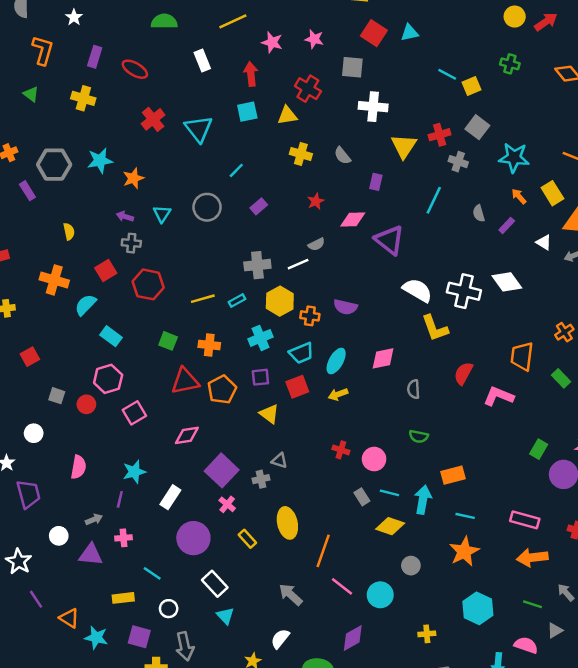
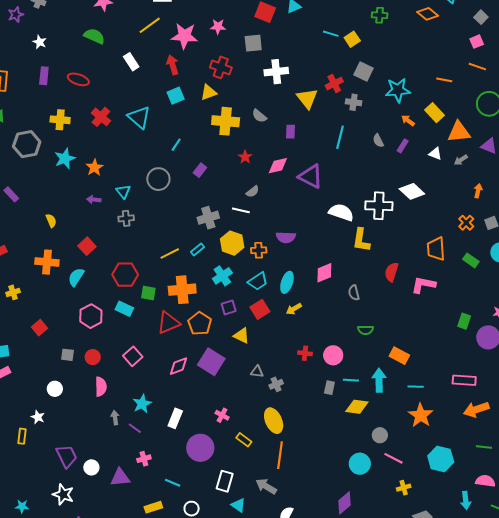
white star: (74, 17) -> (40, 42), moved
green semicircle: (164, 21) -> (94, 36), turned 35
pink star: (272, 42) -> (185, 36), size x1.5
yellow cross: (83, 98) -> (60, 120), moved
yellow cross: (301, 154) -> (226, 121), size x1.5
gray hexagon: (54, 165) -> (27, 144), moved
gray cross: (131, 243) -> (126, 218), moved
white line: (298, 264) -> (241, 210), turned 48
red hexagon: (148, 284) -> (125, 275), moved
yellow L-shape: (435, 328) -> (361, 240), turned 40
cyan rectangle: (111, 336) -> (124, 309), moved
orange cross: (209, 345) -> (182, 290), size x1.5
pink hexagon: (108, 379) -> (91, 316), moved
pink semicircle: (78, 467) -> (101, 387), moved
purple square: (222, 470) -> (211, 362), moved
orange rectangle: (453, 475) -> (399, 356), turned 54
gray cross: (261, 479) -> (276, 384), moved
purple trapezoid: (28, 494) -> (67, 456), moved
gray rectangle: (362, 497) -> (329, 388), turned 56
purple line: (120, 499) -> (135, 428), turned -56
gray arrow: (94, 519) -> (115, 418), moved, turned -64
orange line: (323, 551) -> (280, 455), moved
white rectangle: (215, 584) -> (225, 481), turned 70
pink line: (342, 586) -> (394, 458), moved
gray arrow: (291, 595) -> (266, 486), moved

